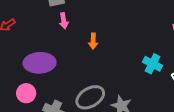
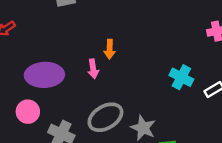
pink arrow: (64, 21) -> (93, 69), moved

